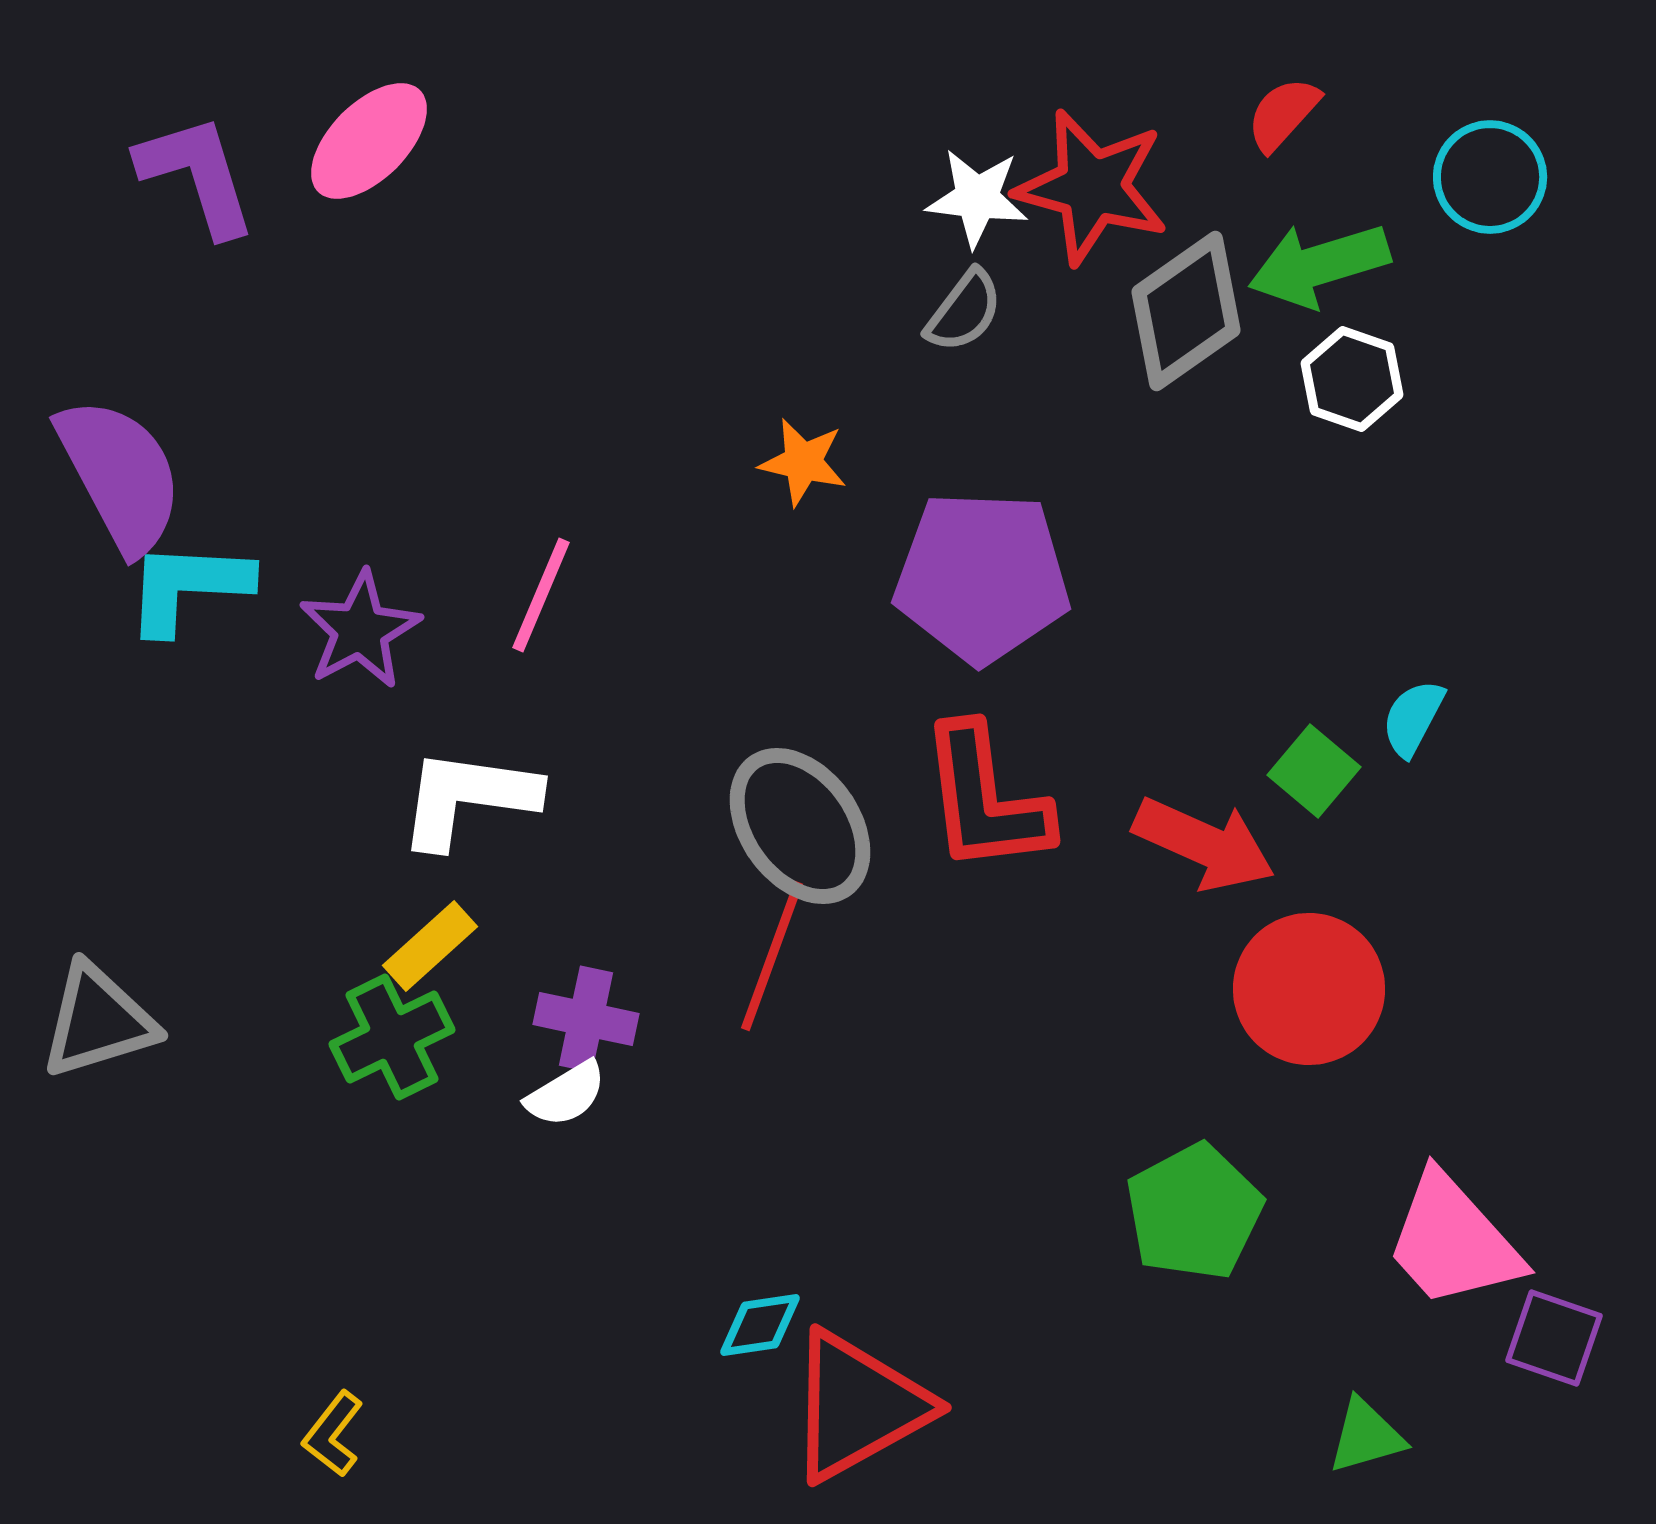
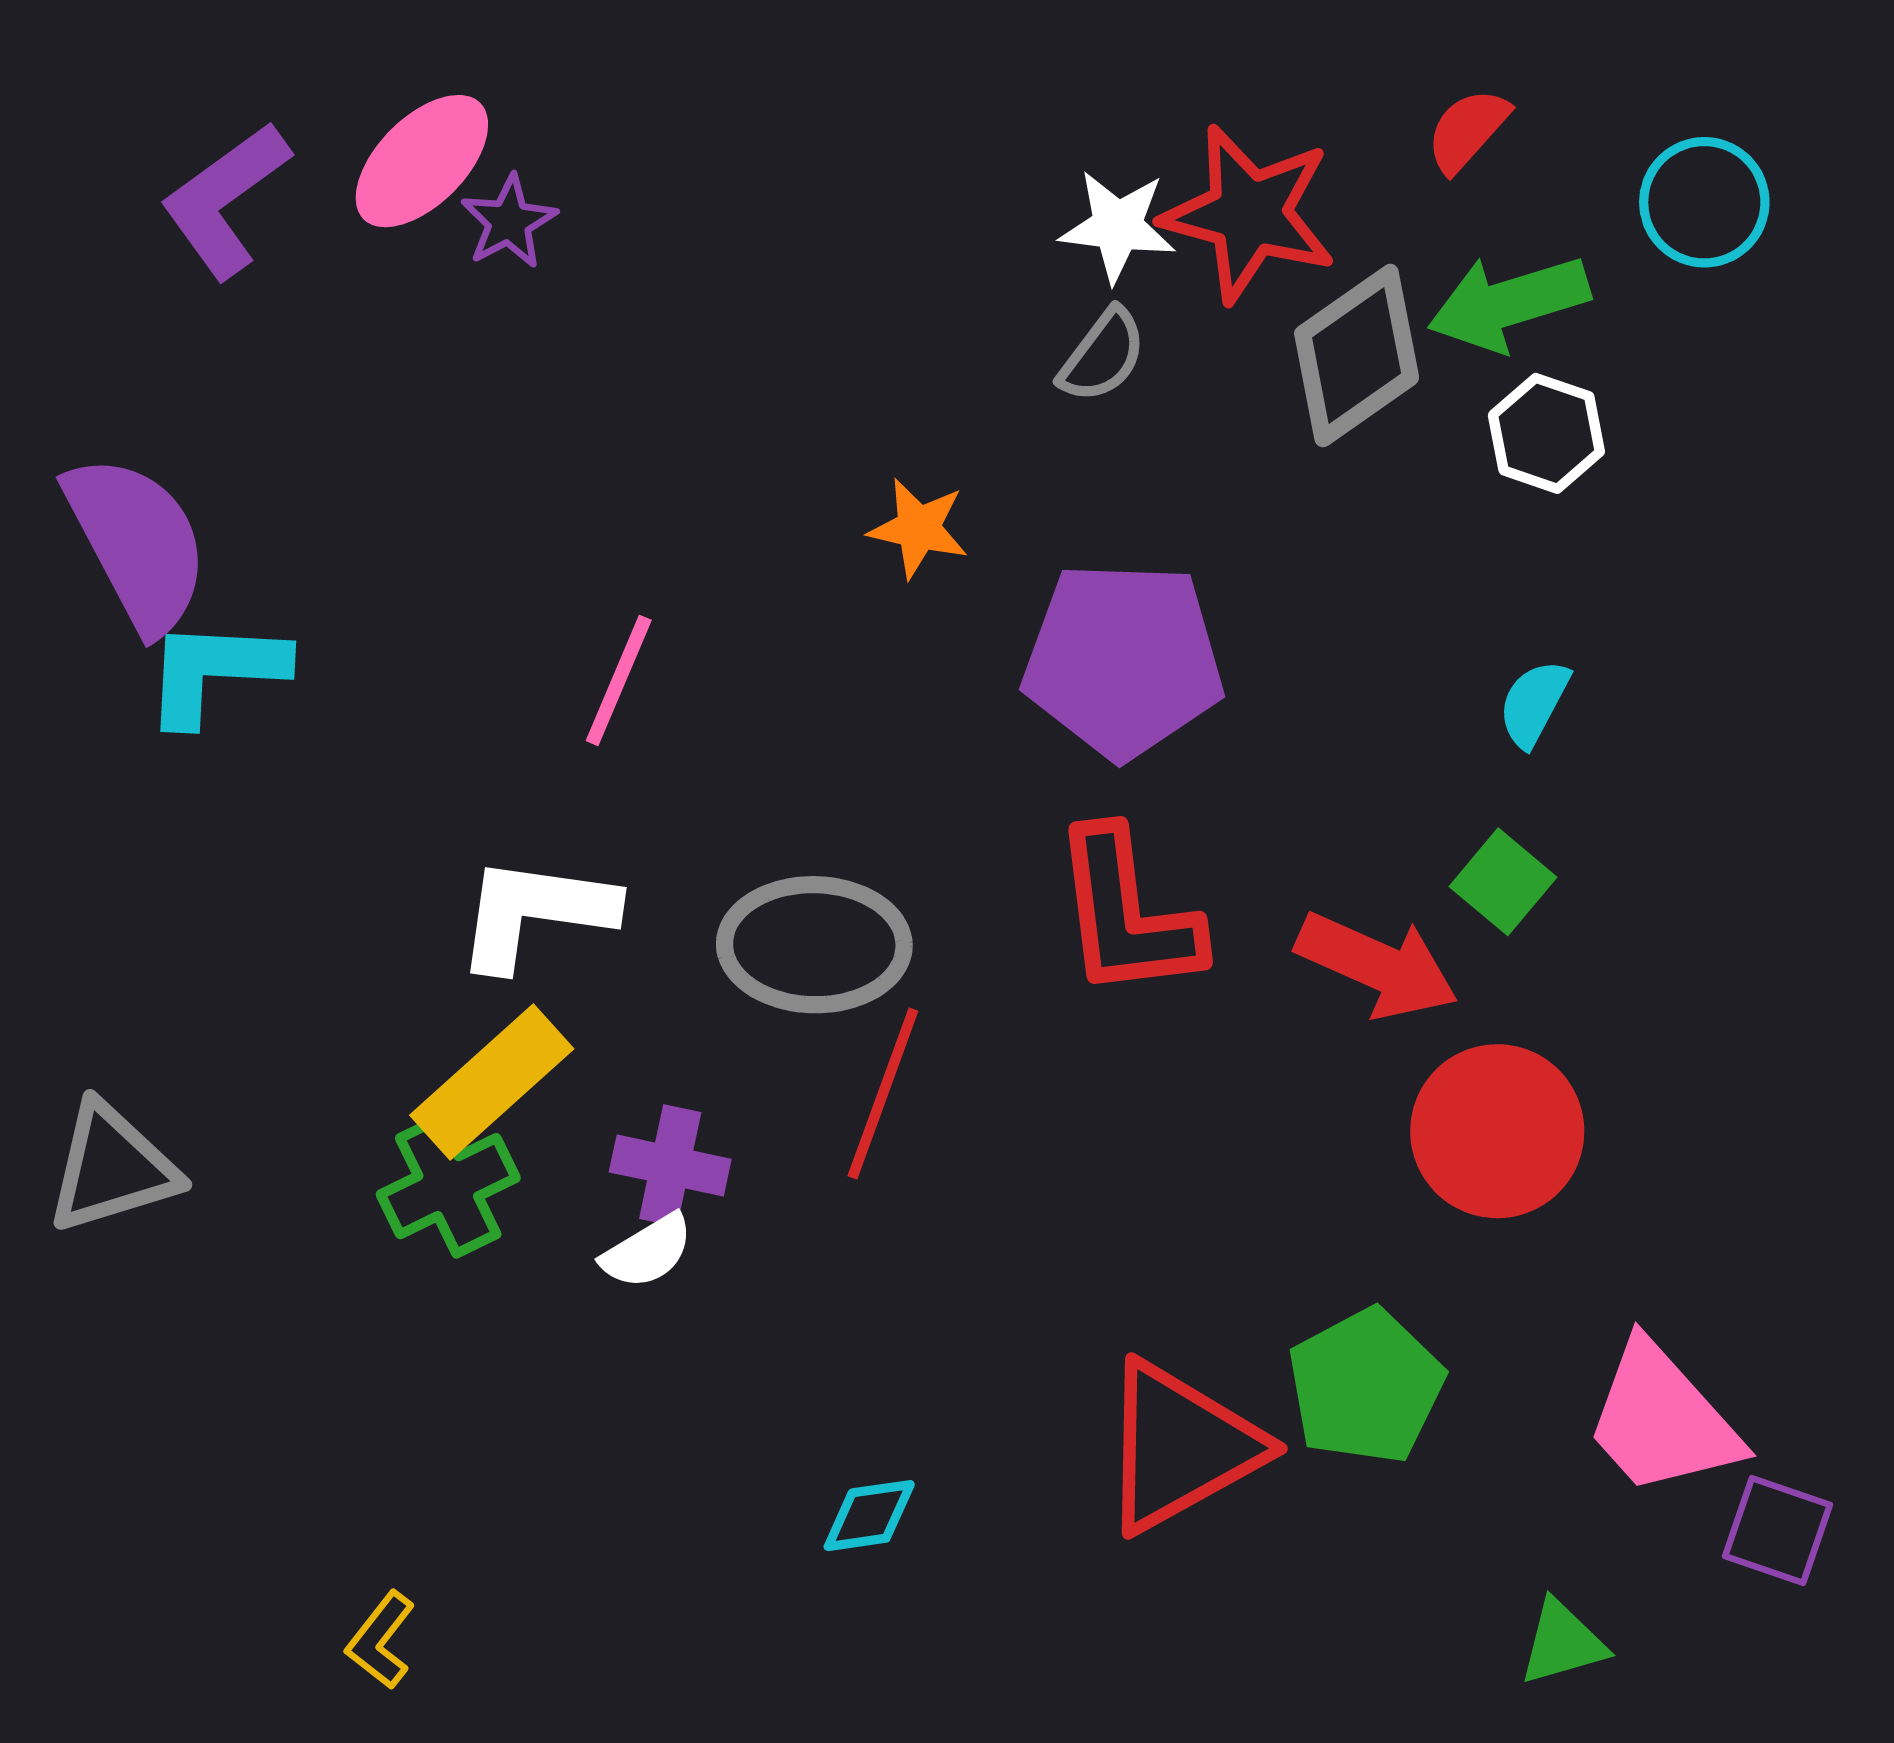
purple L-shape: (197, 175) -> (225, 200), turned -109
purple star: (360, 630) -> (509, 222), moved, size x0.7
cyan semicircle: (1413, 718) -> (1534, 703), moved
gray ellipse: (800, 826) -> (814, 945), moved, turned -53
yellow rectangle: (430, 946) -> (492, 1082), size x1.5
red triangle: (858, 1406) -> (1180, 1447), moved

